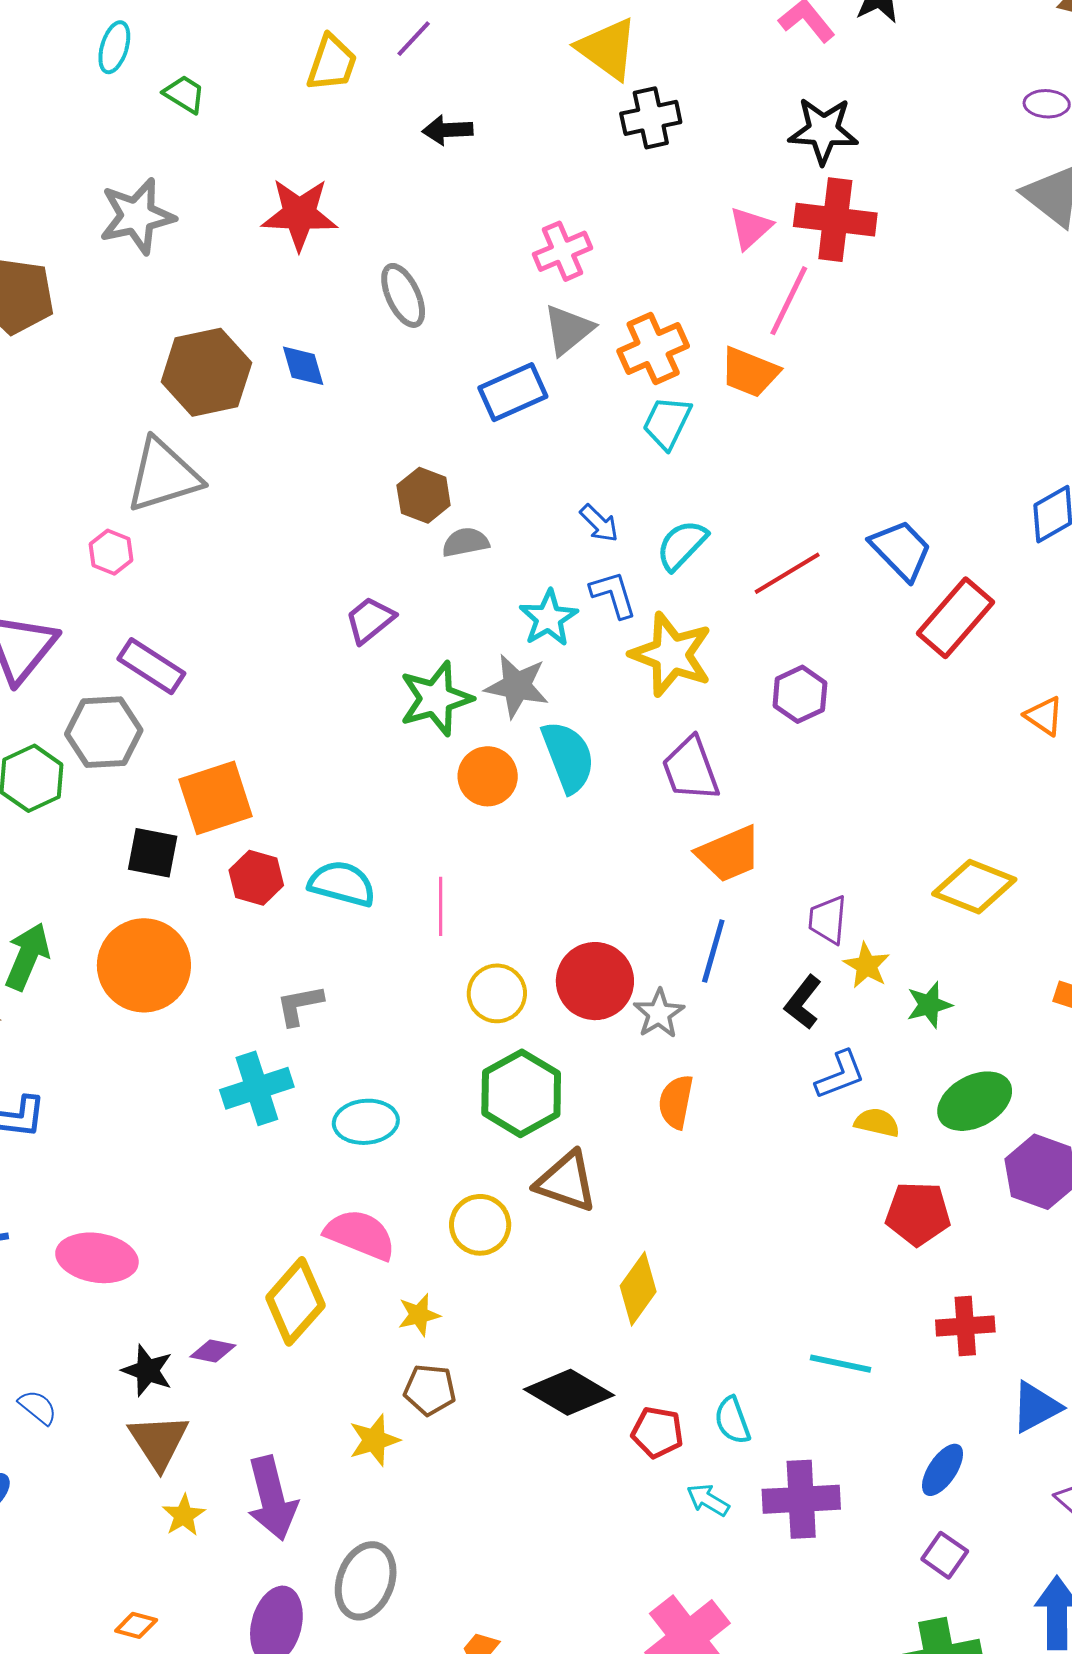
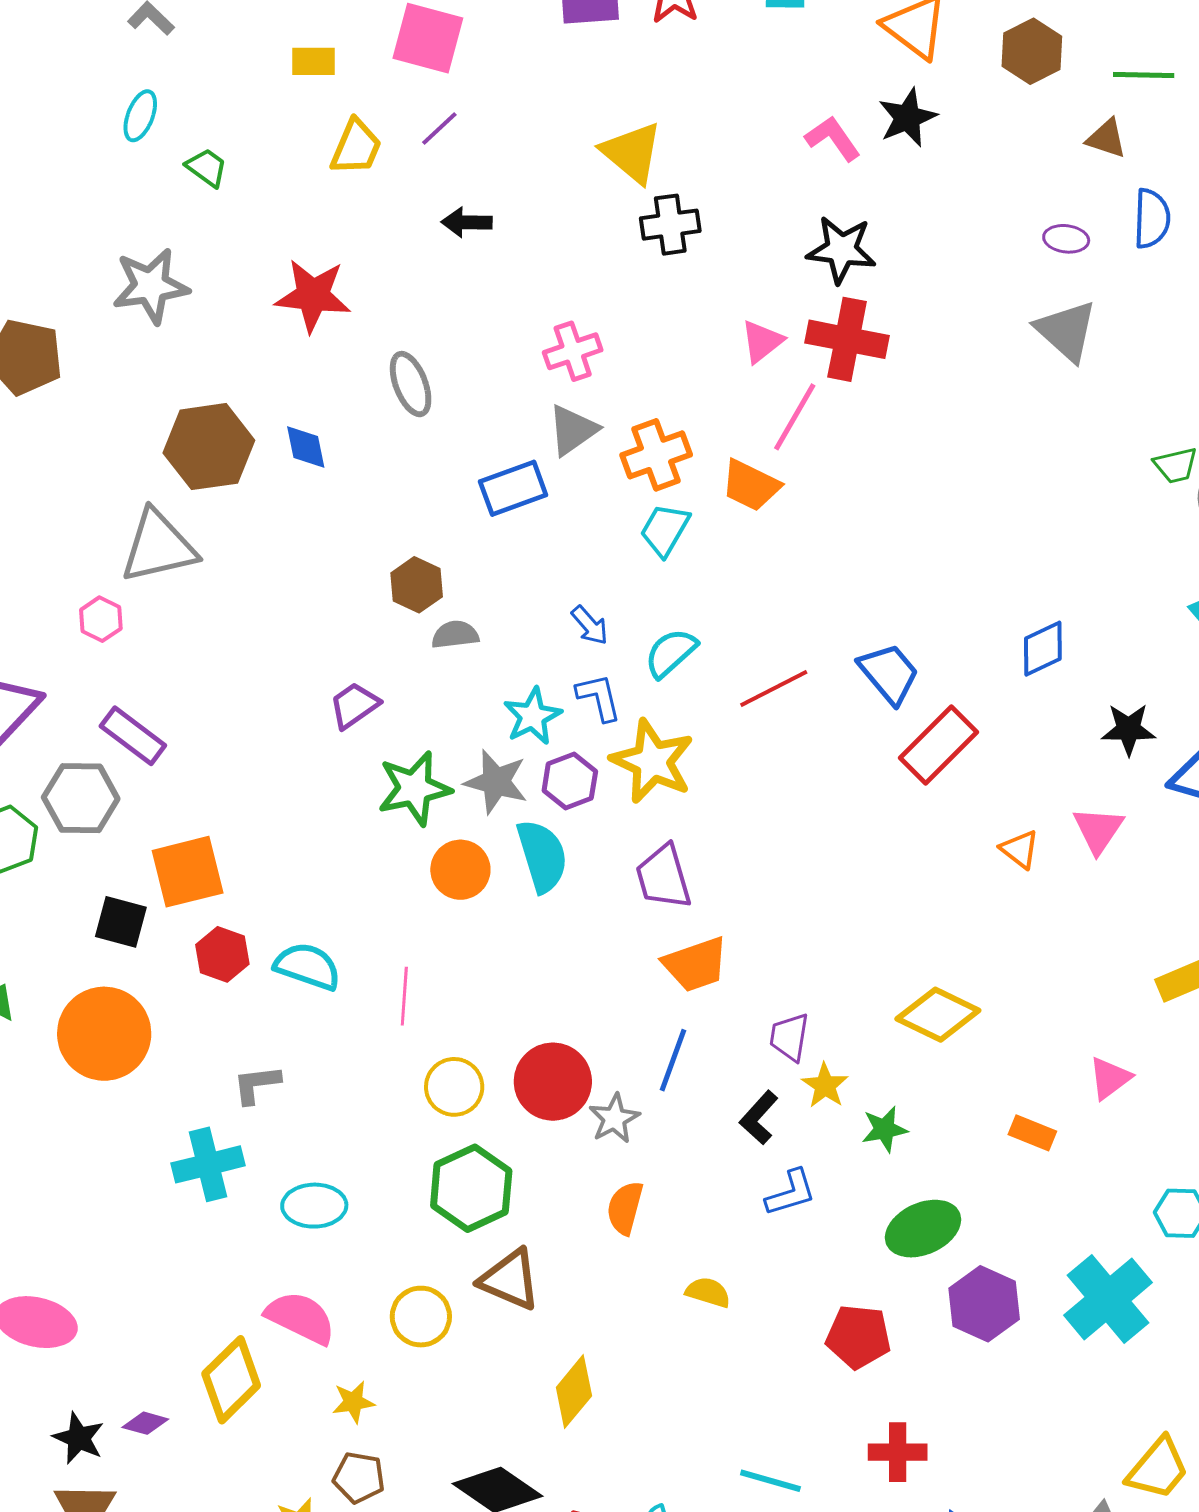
purple hexagon: (800, 694) -> (570, 781), moved
yellow semicircle: (877, 1123) -> (708, 1292), moved

